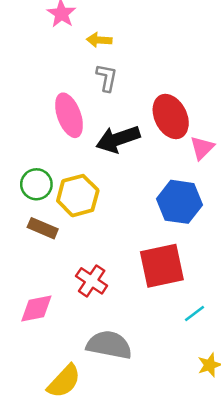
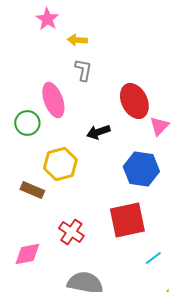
black arrow: (118, 139) -> (98, 132), moved, size x0.7
green circle: (36, 184) -> (27, 123), moved

